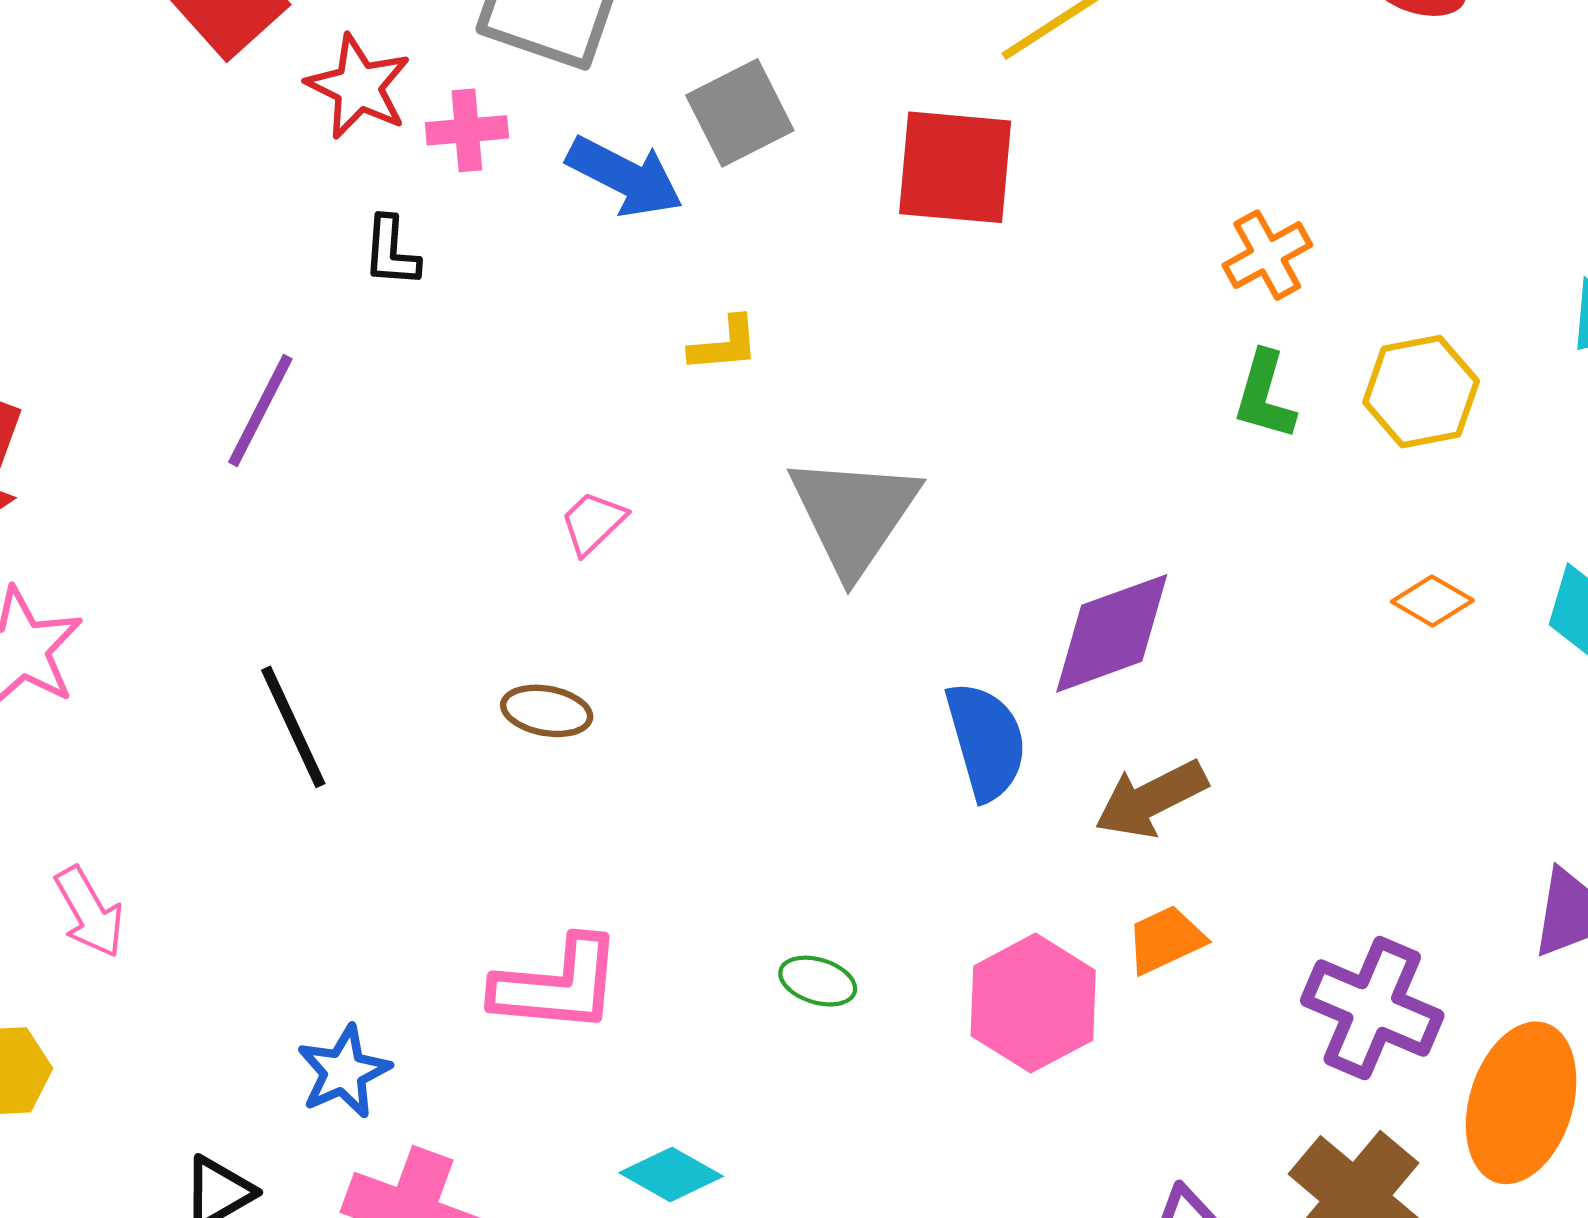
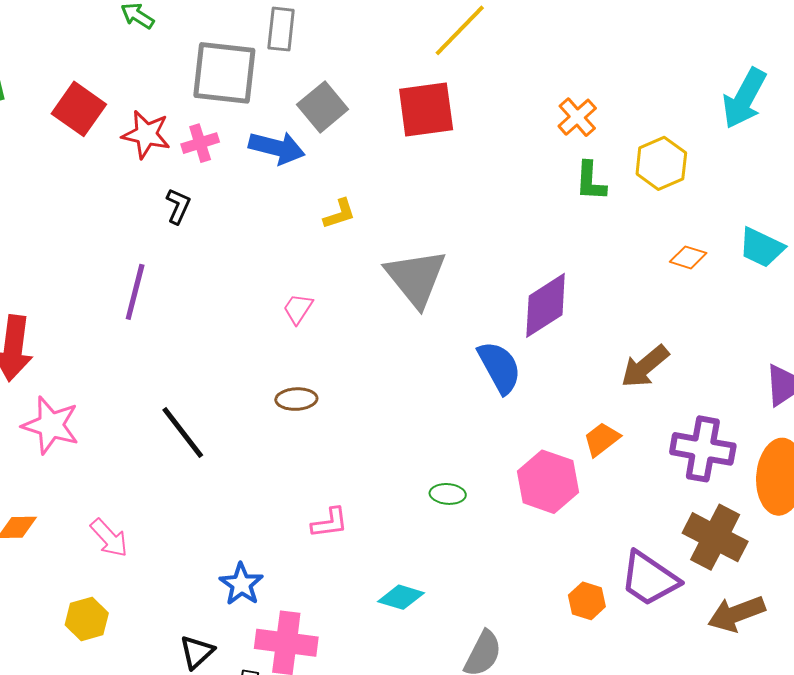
black L-shape: (391, 252) -> (178, 206), turned -147
brown arrow: (1151, 799) -> (645, 366), moved
pink L-shape: (557, 985) -> (330, 523), size x0.6

